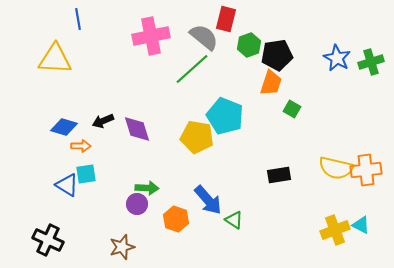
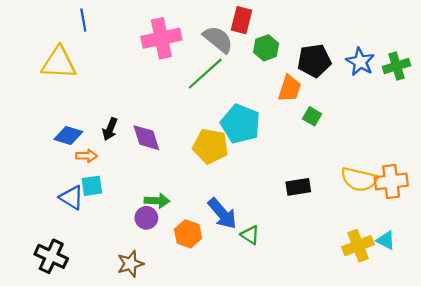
black pentagon: (277, 55) -> (314, 61), moved
black arrow: (103, 121) -> (110, 129), turned -45

